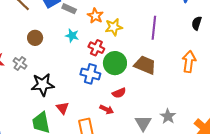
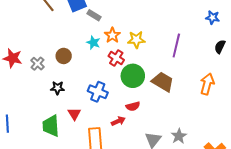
orange star: (95, 16) -> (112, 35), moved
brown circle: (35, 38) -> (64, 56), moved
blue cross: (90, 74) -> (98, 92), moved
black star: (43, 85) -> (58, 88), size x0.6
red arrow: (107, 109) -> (118, 121), turned -56

